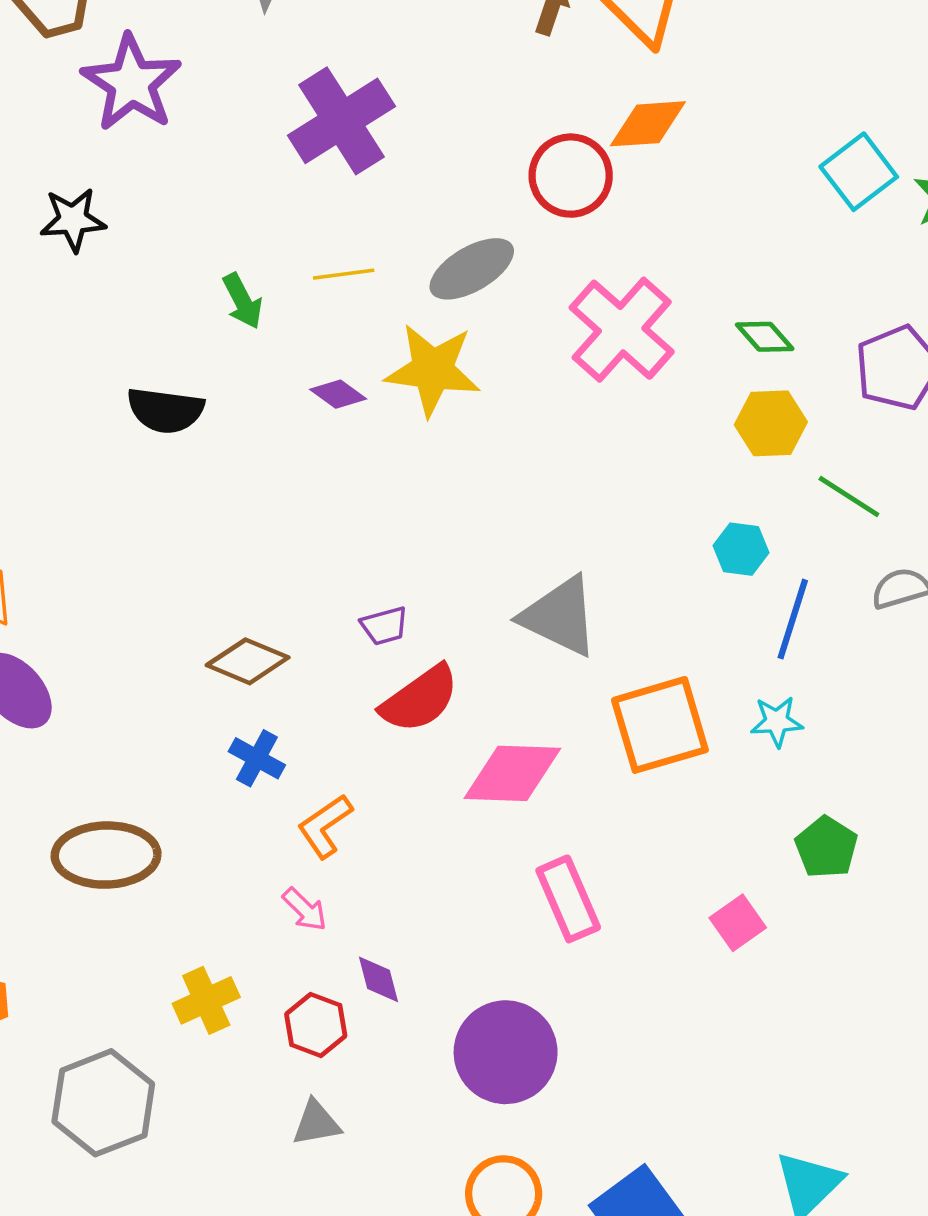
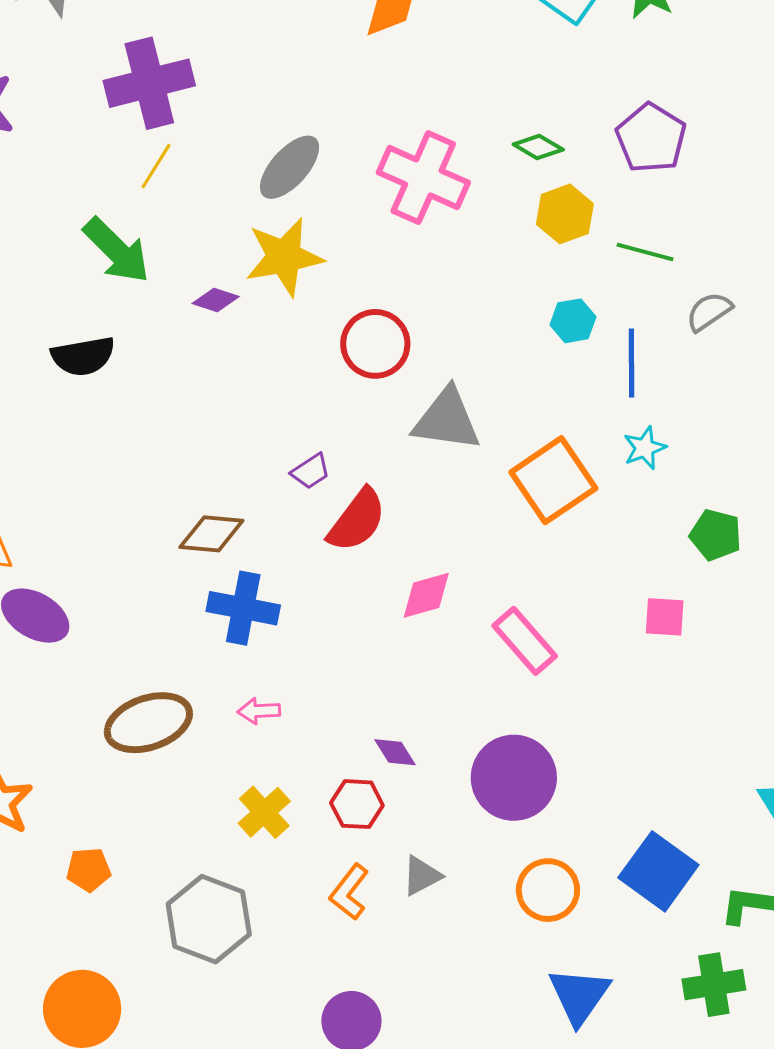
purple cross: (341, 121) -> (149, 83), turned 36
red circle: (571, 176) -> (375, 344), moved
yellow line: (344, 274) -> (156, 166), moved, turned -33
green arrow: (243, 301) -> (117, 250), size x1.6
blue cross: (257, 758) -> (243, 608), size x1.5
pink diamond: (512, 773) -> (426, 595), moved, size x0.7
orange L-shape: (325, 826) -> (349, 892), moved
pink arrow: (305, 909) -> (259, 711), moved, turned 150
pink square: (738, 923) -> (665, 617), turned -33
gray triangle: (316, 1123) -> (422, 876), moved

